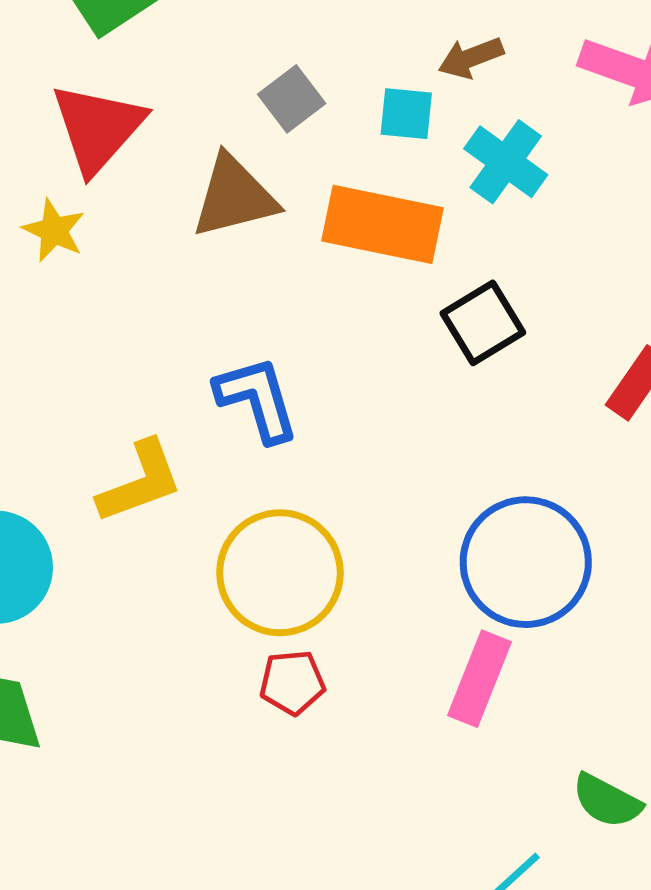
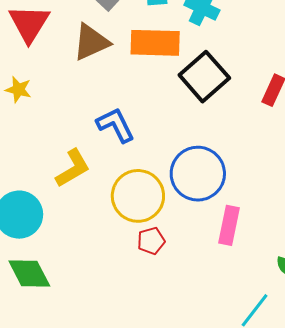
yellow star: (54, 230) -> (18, 90), moved
black square: (483, 323) -> (204, 77), size x1.4
blue circle: (526, 562) -> (198, 174), moved

